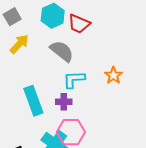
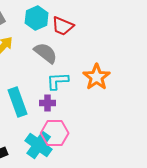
orange star: (113, 75) -> (97, 77), size x1.5

